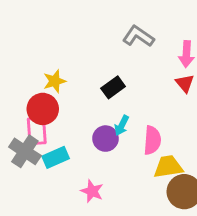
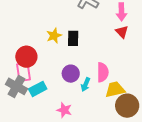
yellow star: (55, 81) -> (54, 36), moved
black rectangle: (113, 87) -> (73, 38), turned -49
cyan arrow: (122, 125) -> (86, 85), moved

